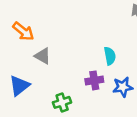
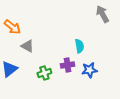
green cross: (62, 102) -> (44, 73), moved

